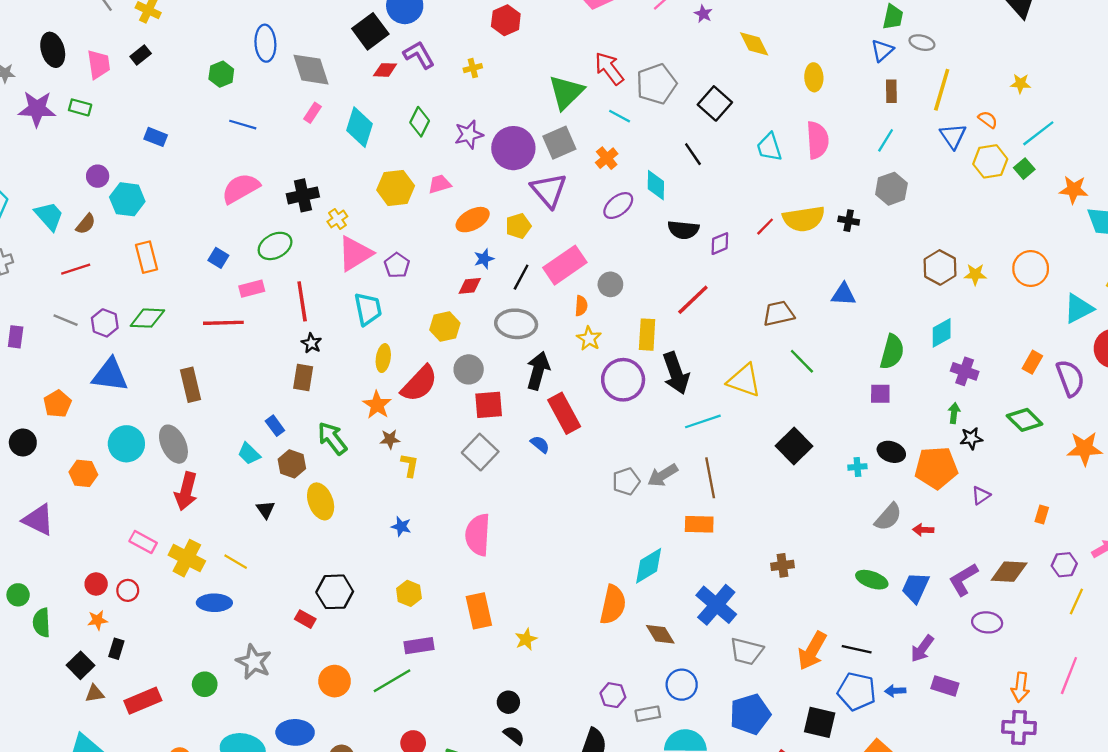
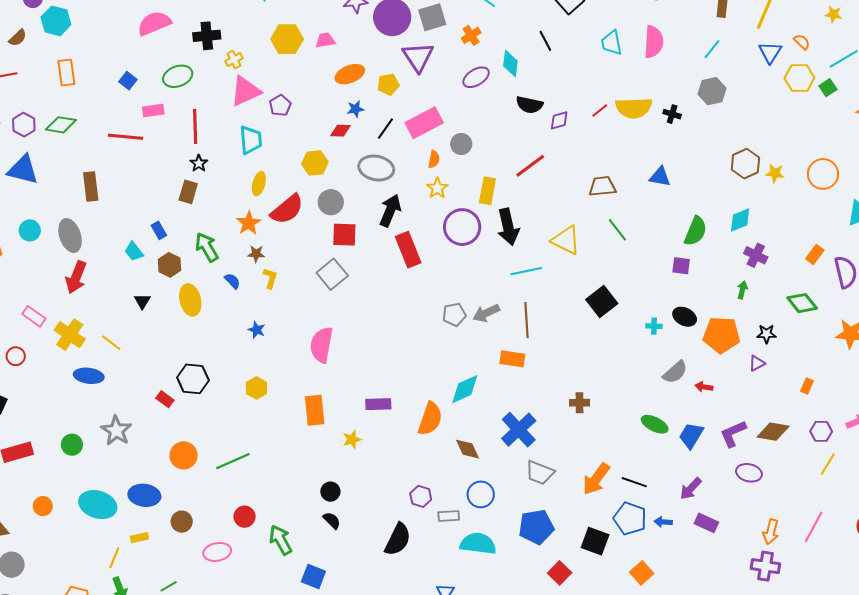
black star: (971, 438) -> (766, 334), moved
cyan circle: (126, 444) -> (30, 230), size x0.7
blue semicircle: (540, 444) -> (232, 281), moved
purple rectangle: (419, 646) -> (378, 404), moved

